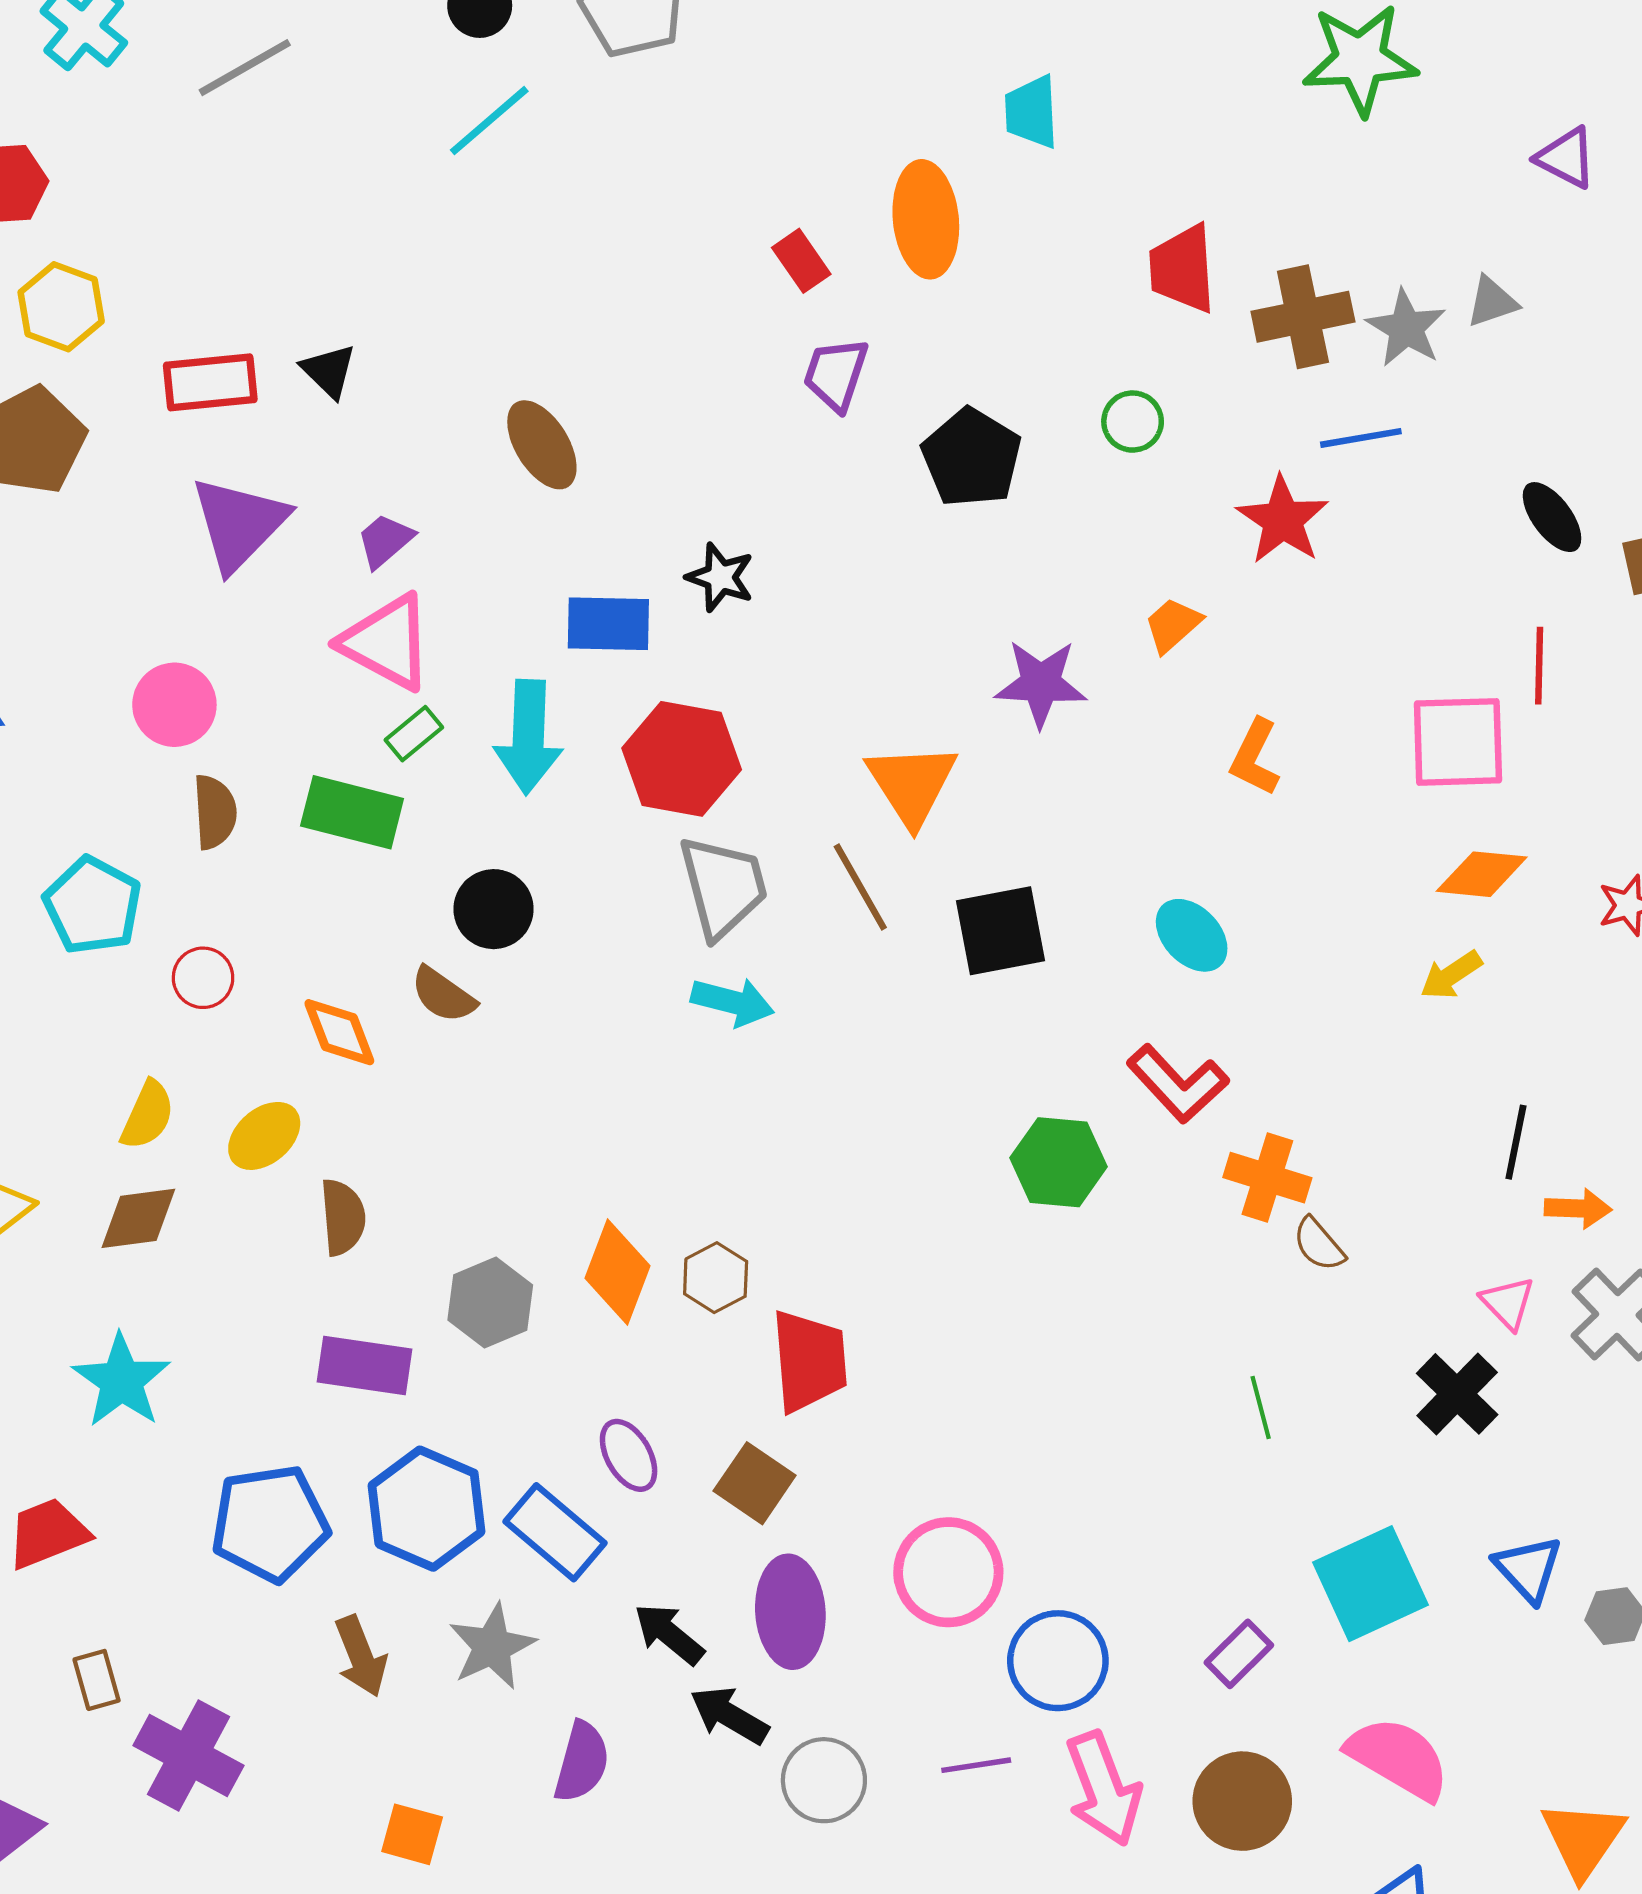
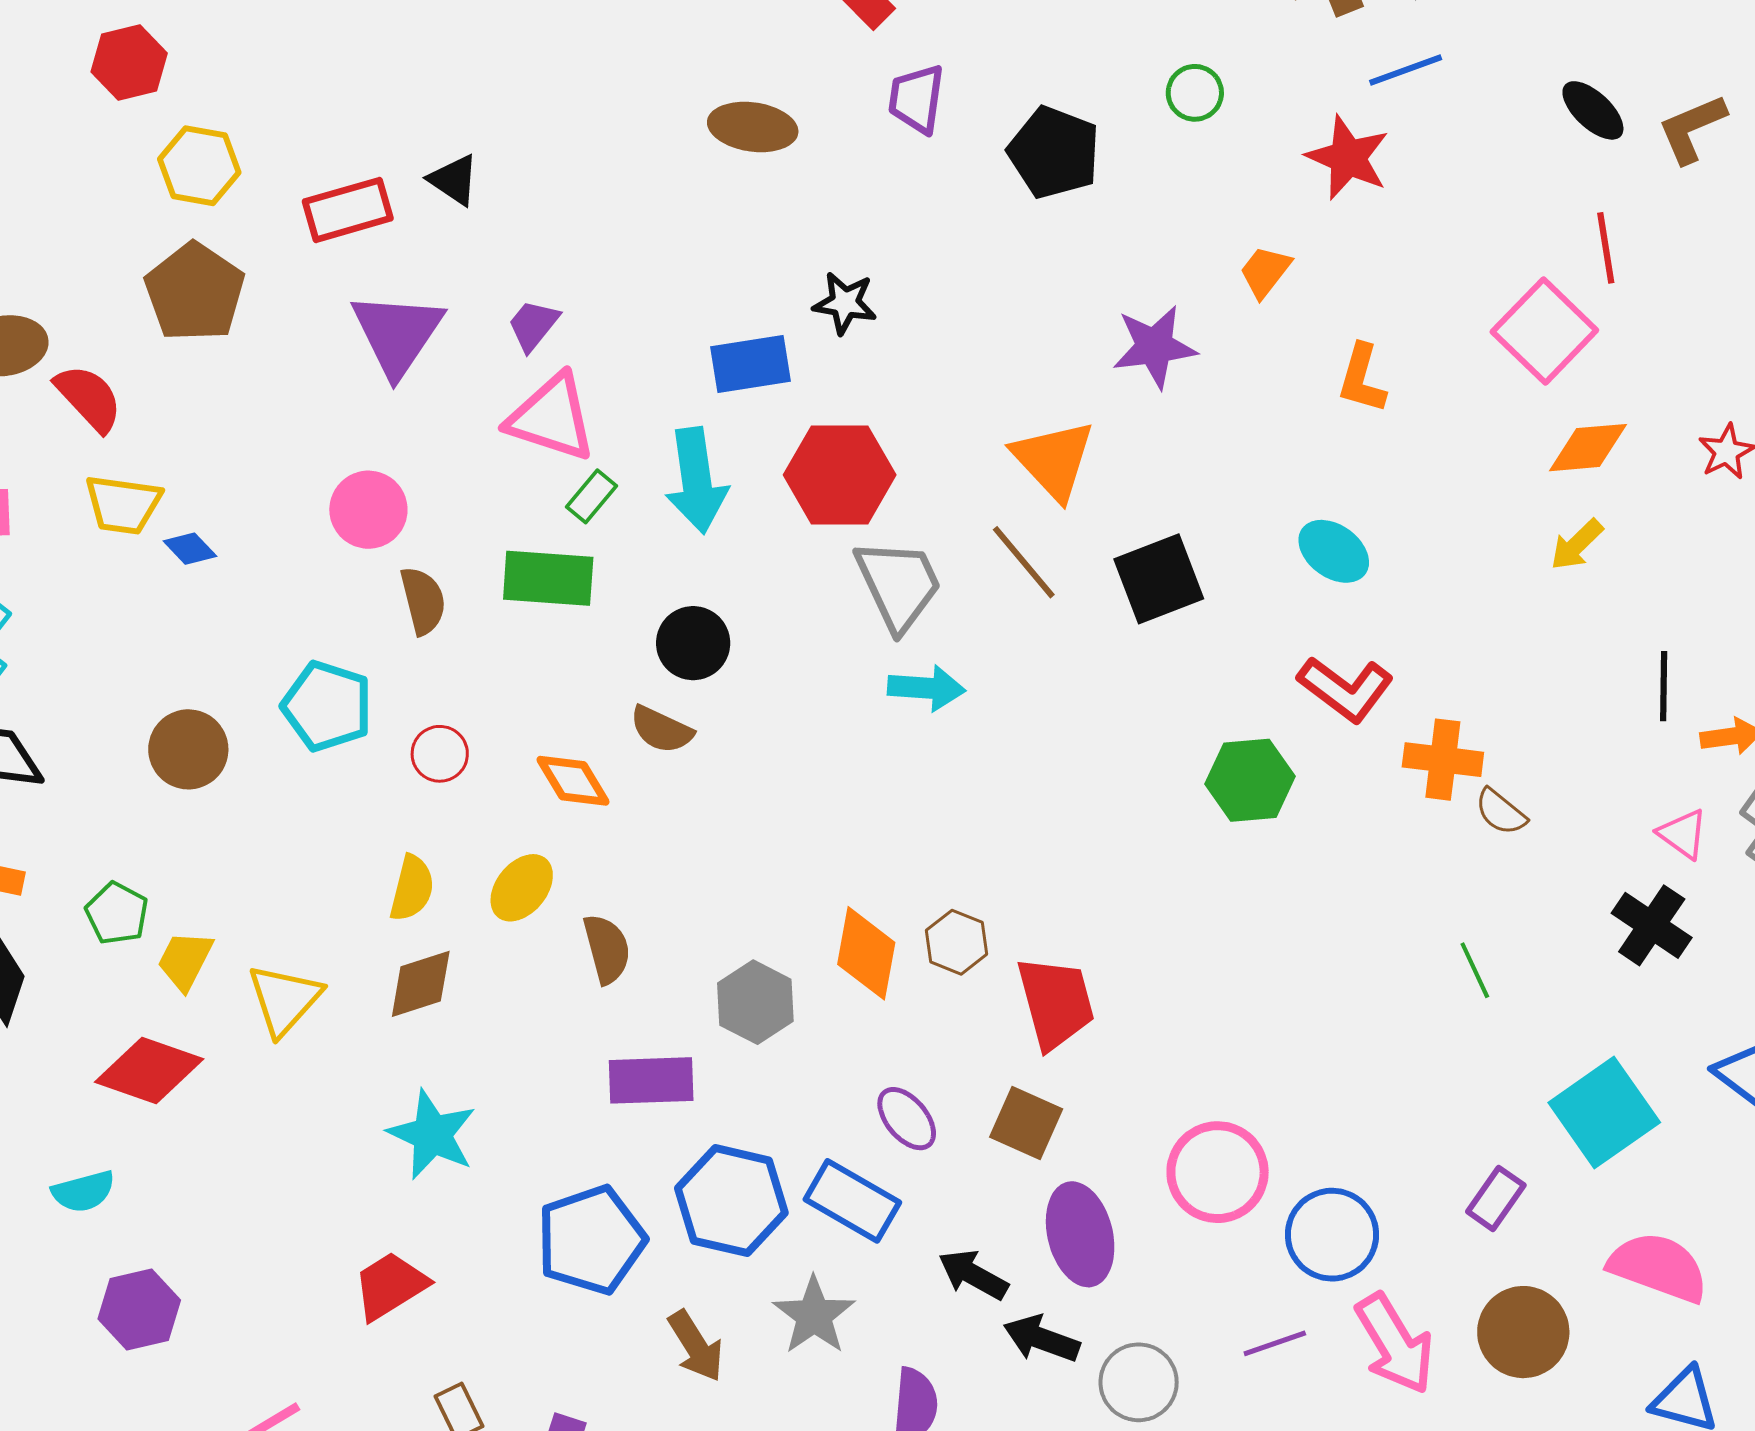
brown ellipse: (542, 445) -> (753, 127), moved, turned -40
pink square: (1458, 742) -> (1544, 331), turned -34

